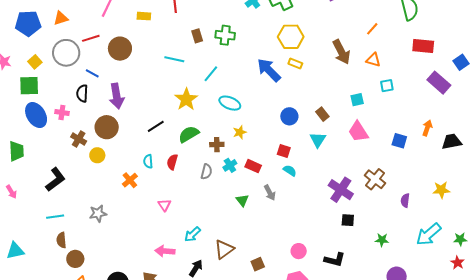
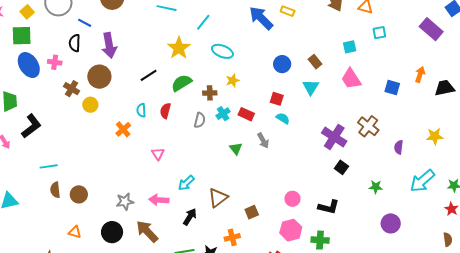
black L-shape: (55, 179) -> (31, 126), moved
gray star: (98, 213) -> (125, 202), moved
black square: (348, 220) -> (341, 167), turned 32
brown circle: (75, 259) -> (79, 194), moved

